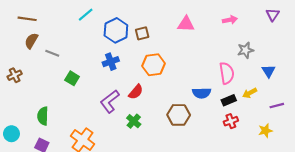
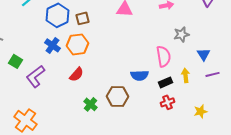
blue cross: (111, 62) -> (52, 45), turned -35
orange hexagon: (154, 65) -> (78, 44), moved
yellow arrow: (250, 93) -> (186, 75), turned 112
purple L-shape: (110, 101) -> (36, 76), moved
purple line: (277, 106) -> (212, 74), moved
green cross: (134, 121) -> (90, 104), moved

